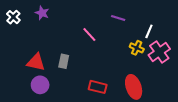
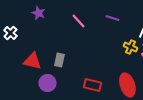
white cross: (13, 17) -> (10, 33), moved
pink line: (89, 34) -> (78, 21), moved
purple circle: (40, 85) -> (47, 83), moved

